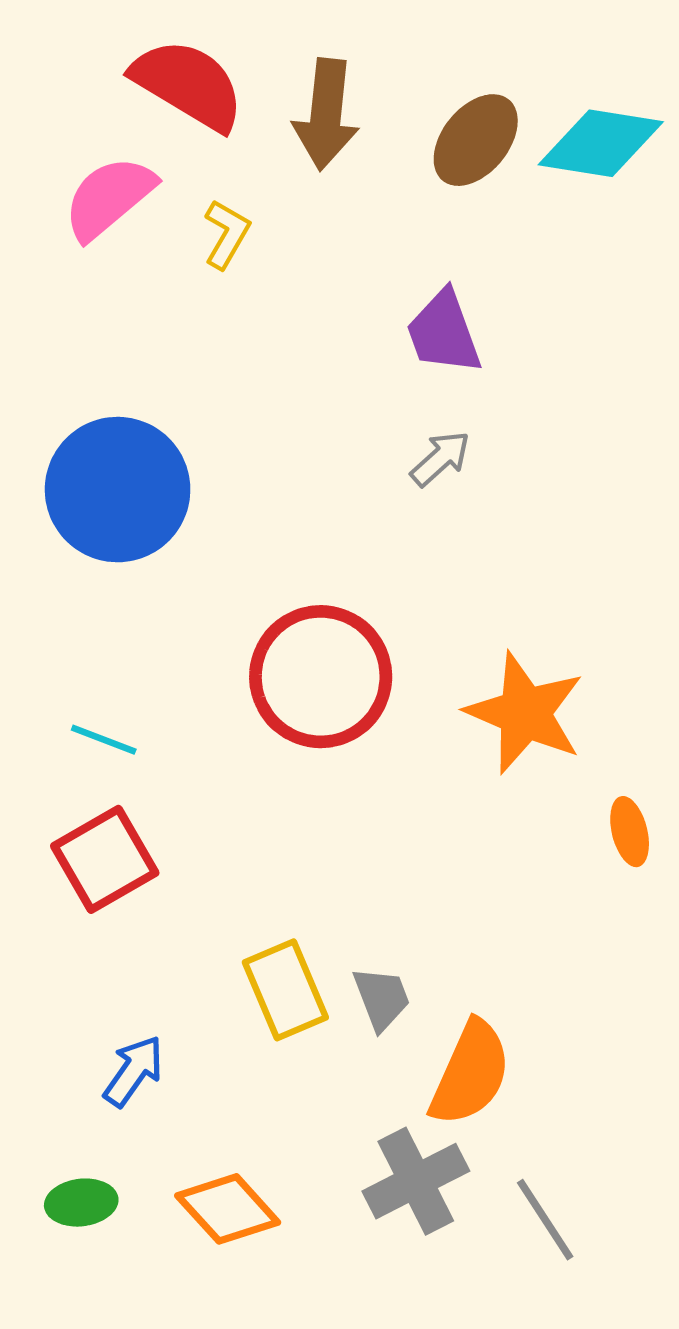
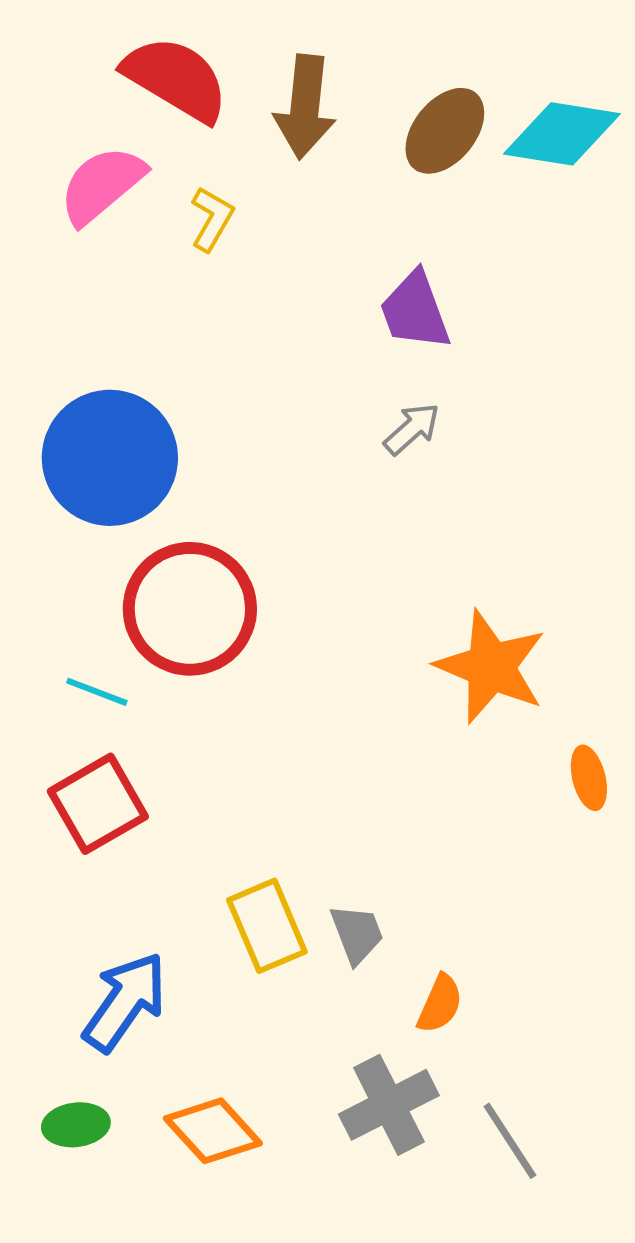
red circle: (321, 677) -> (190, 609), moved
blue arrow: (134, 1071) -> (125, 1002), size x1.5
orange semicircle: (470, 1073) -> (440, 1004), size x0.6

